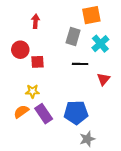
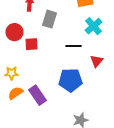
gray rectangle: (73, 37) -> (50, 19), moved
yellow star: (32, 91) -> (12, 73), moved
blue pentagon: (76, 113) -> (70, 80), moved

